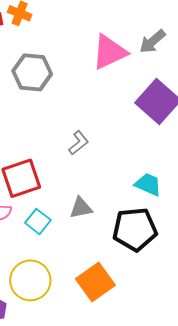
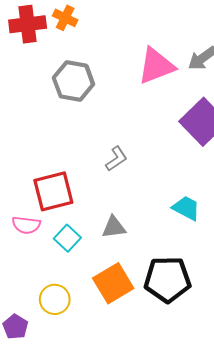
black pentagon: (135, 229) -> (167, 279), moved
yellow circle: (30, 280) -> (55, 299), size x0.7
orange square: (95, 282) -> (113, 283), moved

